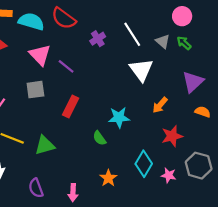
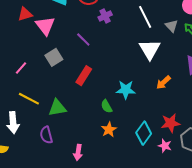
purple cross: (98, 39) -> (105, 16), moved
pink triangle: (40, 55) -> (45, 26), moved
gray square: (35, 90) -> (54, 57), turned -30
red star: (172, 136) -> (170, 123), moved
orange star: (108, 178) -> (109, 130), moved
purple semicircle: (36, 188) -> (46, 135), moved

